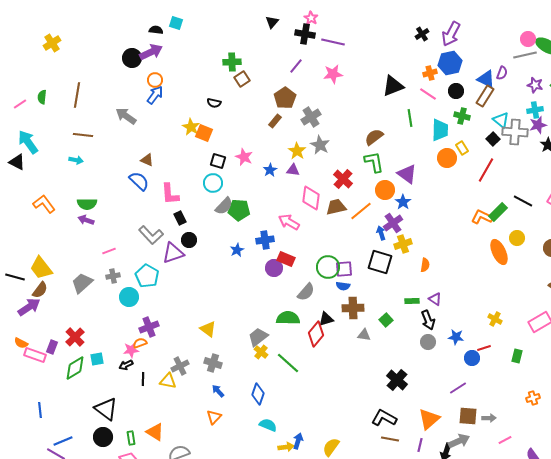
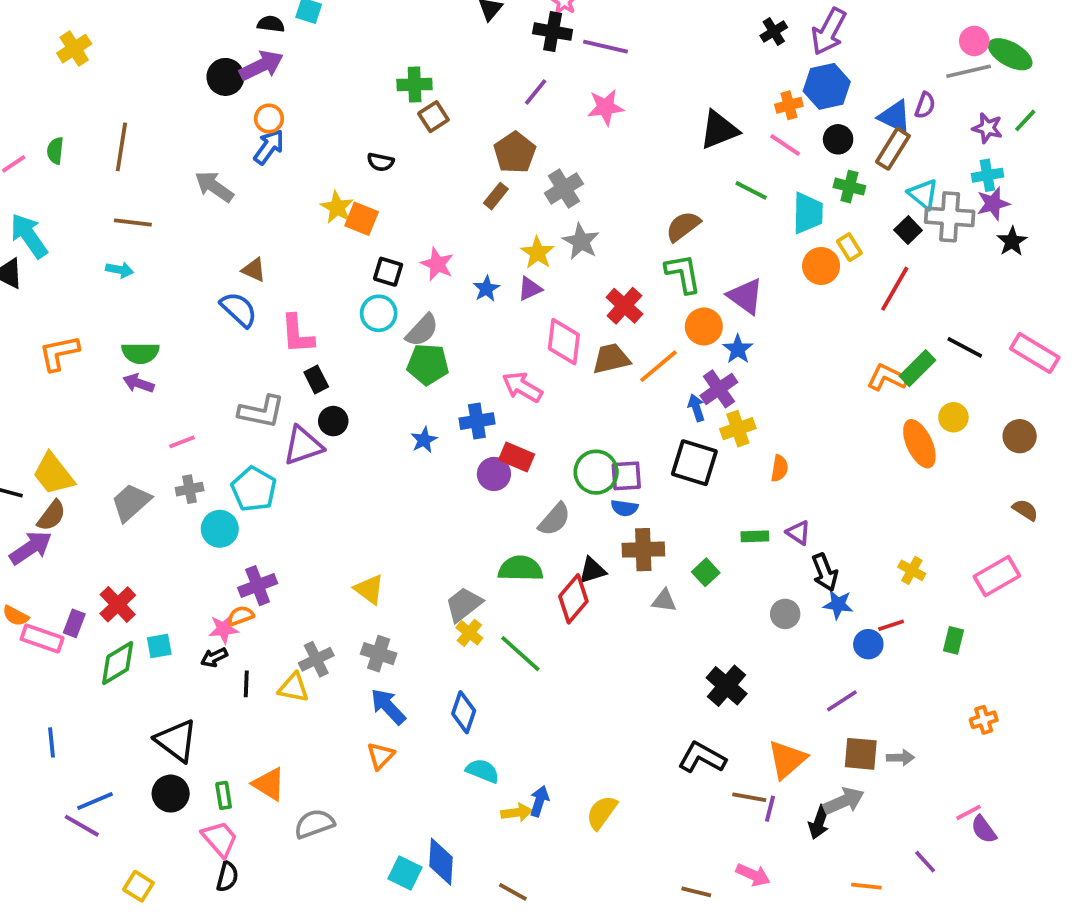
green line: (410, 118) -> (751, 190), turned -54
purple triangle: (293, 170) -> (530, 289), turned -32
orange L-shape: (44, 204) -> (59, 353), turned -65
gray semicircle: (224, 206) -> (422, 330), moved
gray L-shape: (151, 235) -> (261, 412), turned -35
black arrow: (428, 320) -> (825, 572), moved
blue arrow: (218, 391) -> (388, 707), size x1.5
brown line: (390, 439) -> (749, 797), moved
pink line: (505, 440) -> (969, 812), moved

